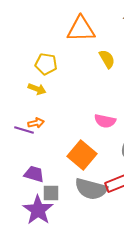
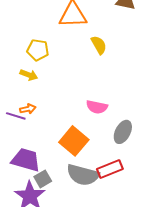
purple trapezoid: (34, 174) -> (26, 160), size x1.4
gray square: (51, 193) -> (43, 179), turned -30

